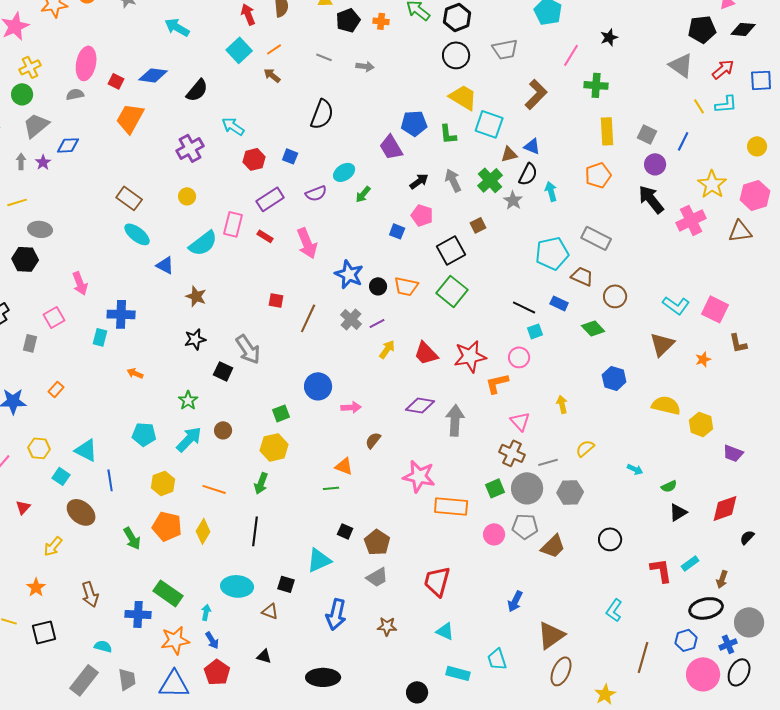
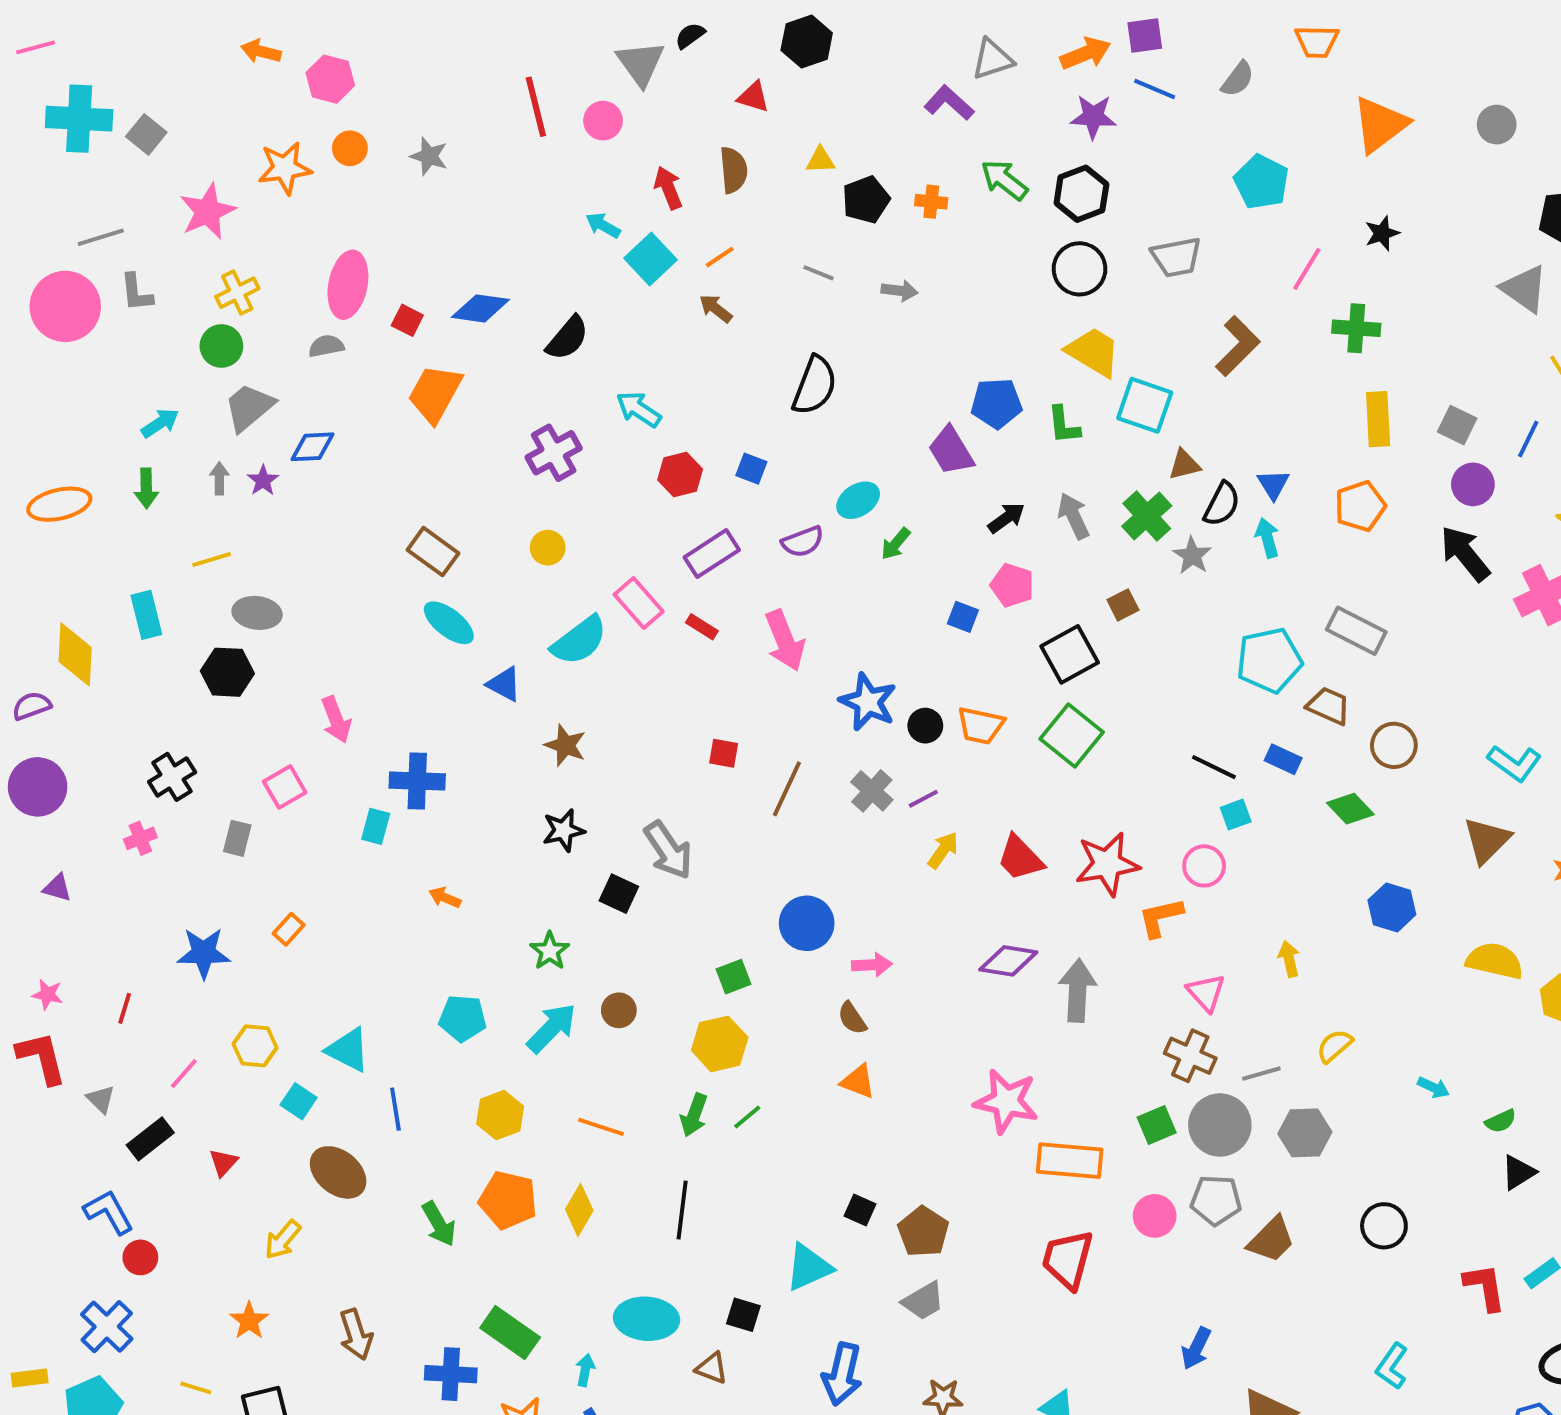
cyan arrow: (177, 27) -> (603, 225), moved, size x0.7
blue triangle: (532, 146) -> (1273, 484), moved, turned 36
pink rectangle: (233, 224) -> (639, 603), turned -55
brown semicircle: (373, 440) -> (852, 1018), moved, turned -72
green line: (331, 488) -> (747, 1117), moved, turned -35
red trapezoid: (437, 581) -> (1068, 1259), moved

